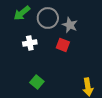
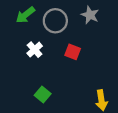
gray star: (70, 25) -> (90, 15), moved
white cross: (30, 43) -> (35, 50), turned -32

